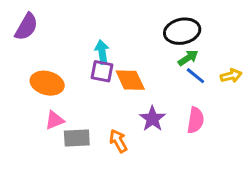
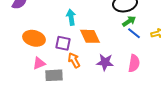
purple square: (102, 71) -> (63, 43), moved
purple star: (152, 119) -> (105, 62), turned -30
orange arrow: (118, 141) -> (74, 60), moved

